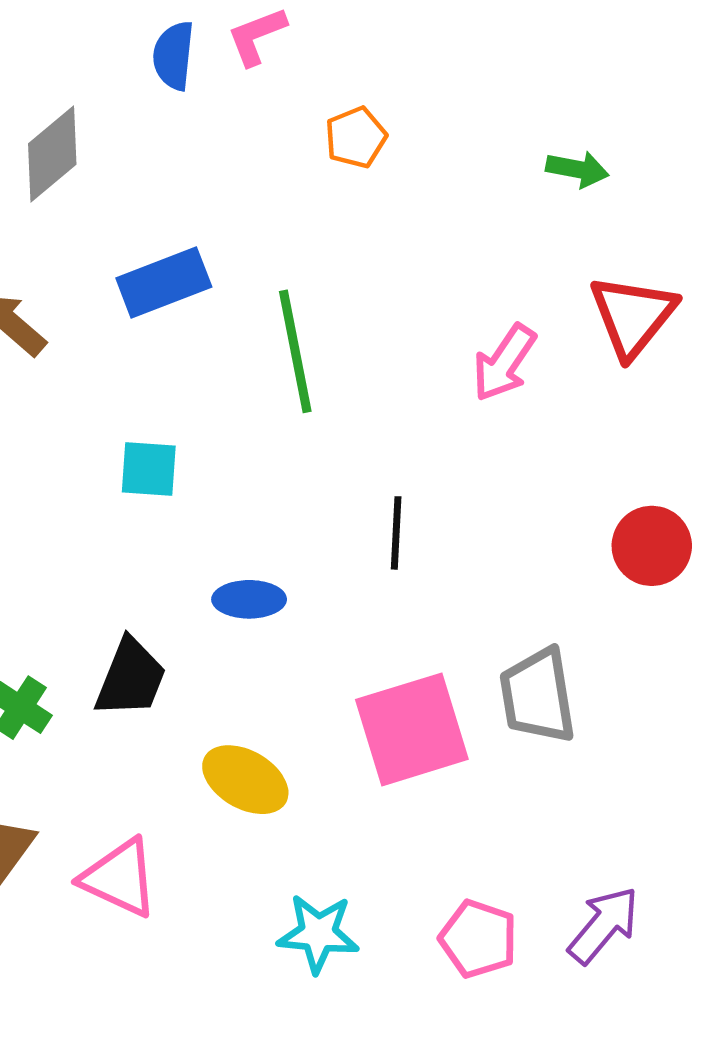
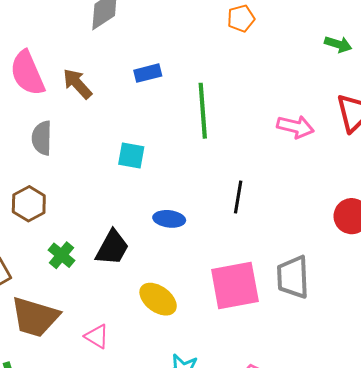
blue rectangle: (164, 282) -> (148, 73), size x0.7
pink arrow: (504, 363) -> (295, 127), turned -117
pink triangle: (120, 878) -> (97, 336), size x0.7

